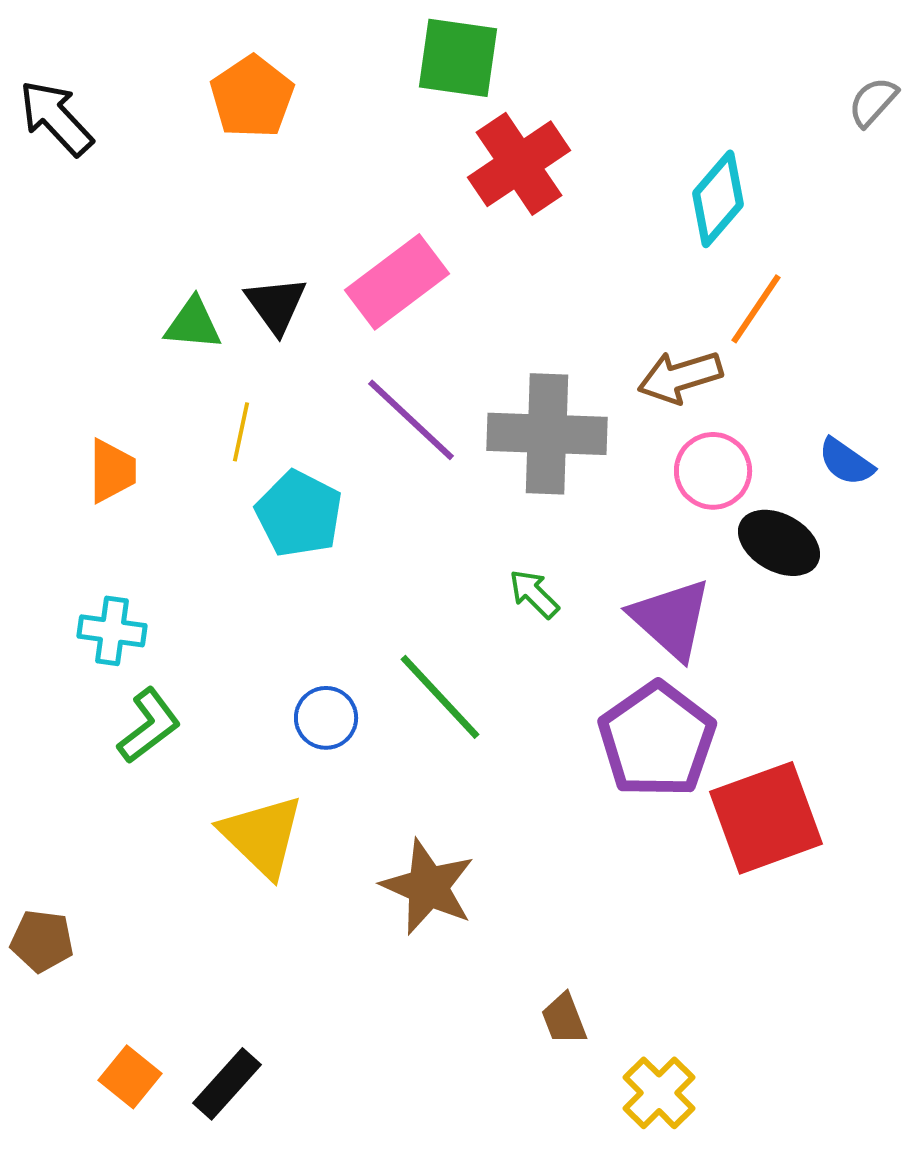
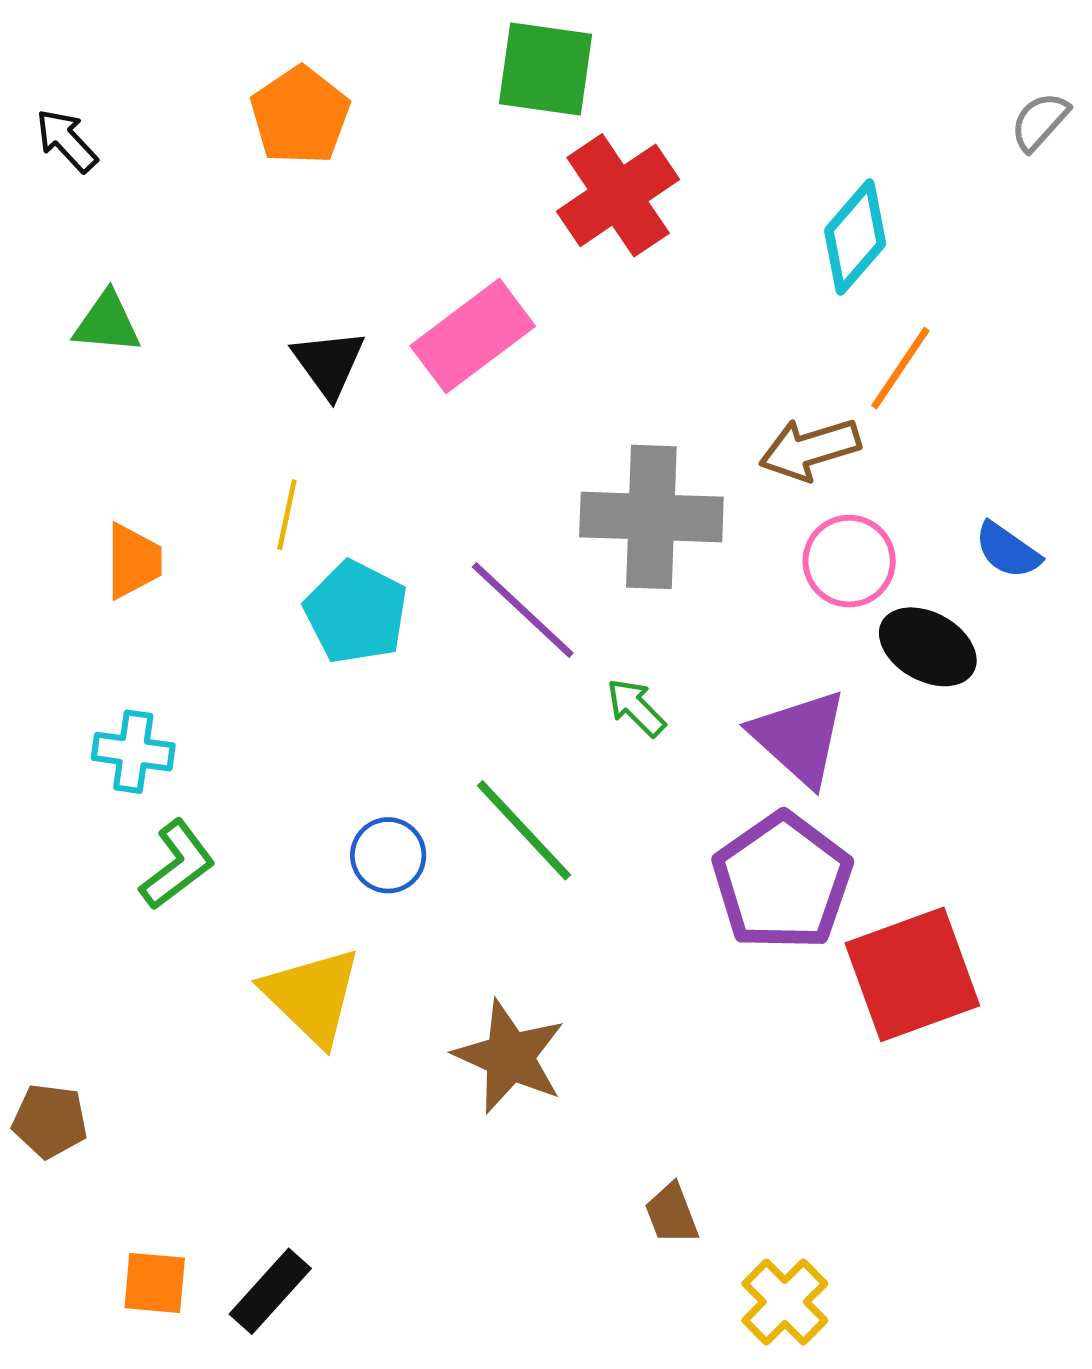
black arrow: (56, 118) -> (67, 141), size x0.7
green triangle: (193, 324) -> (107, 323), moved
purple line: (411, 420) -> (523, 610), moved
orange square: (130, 1077) -> (155, 1283), turned -34

